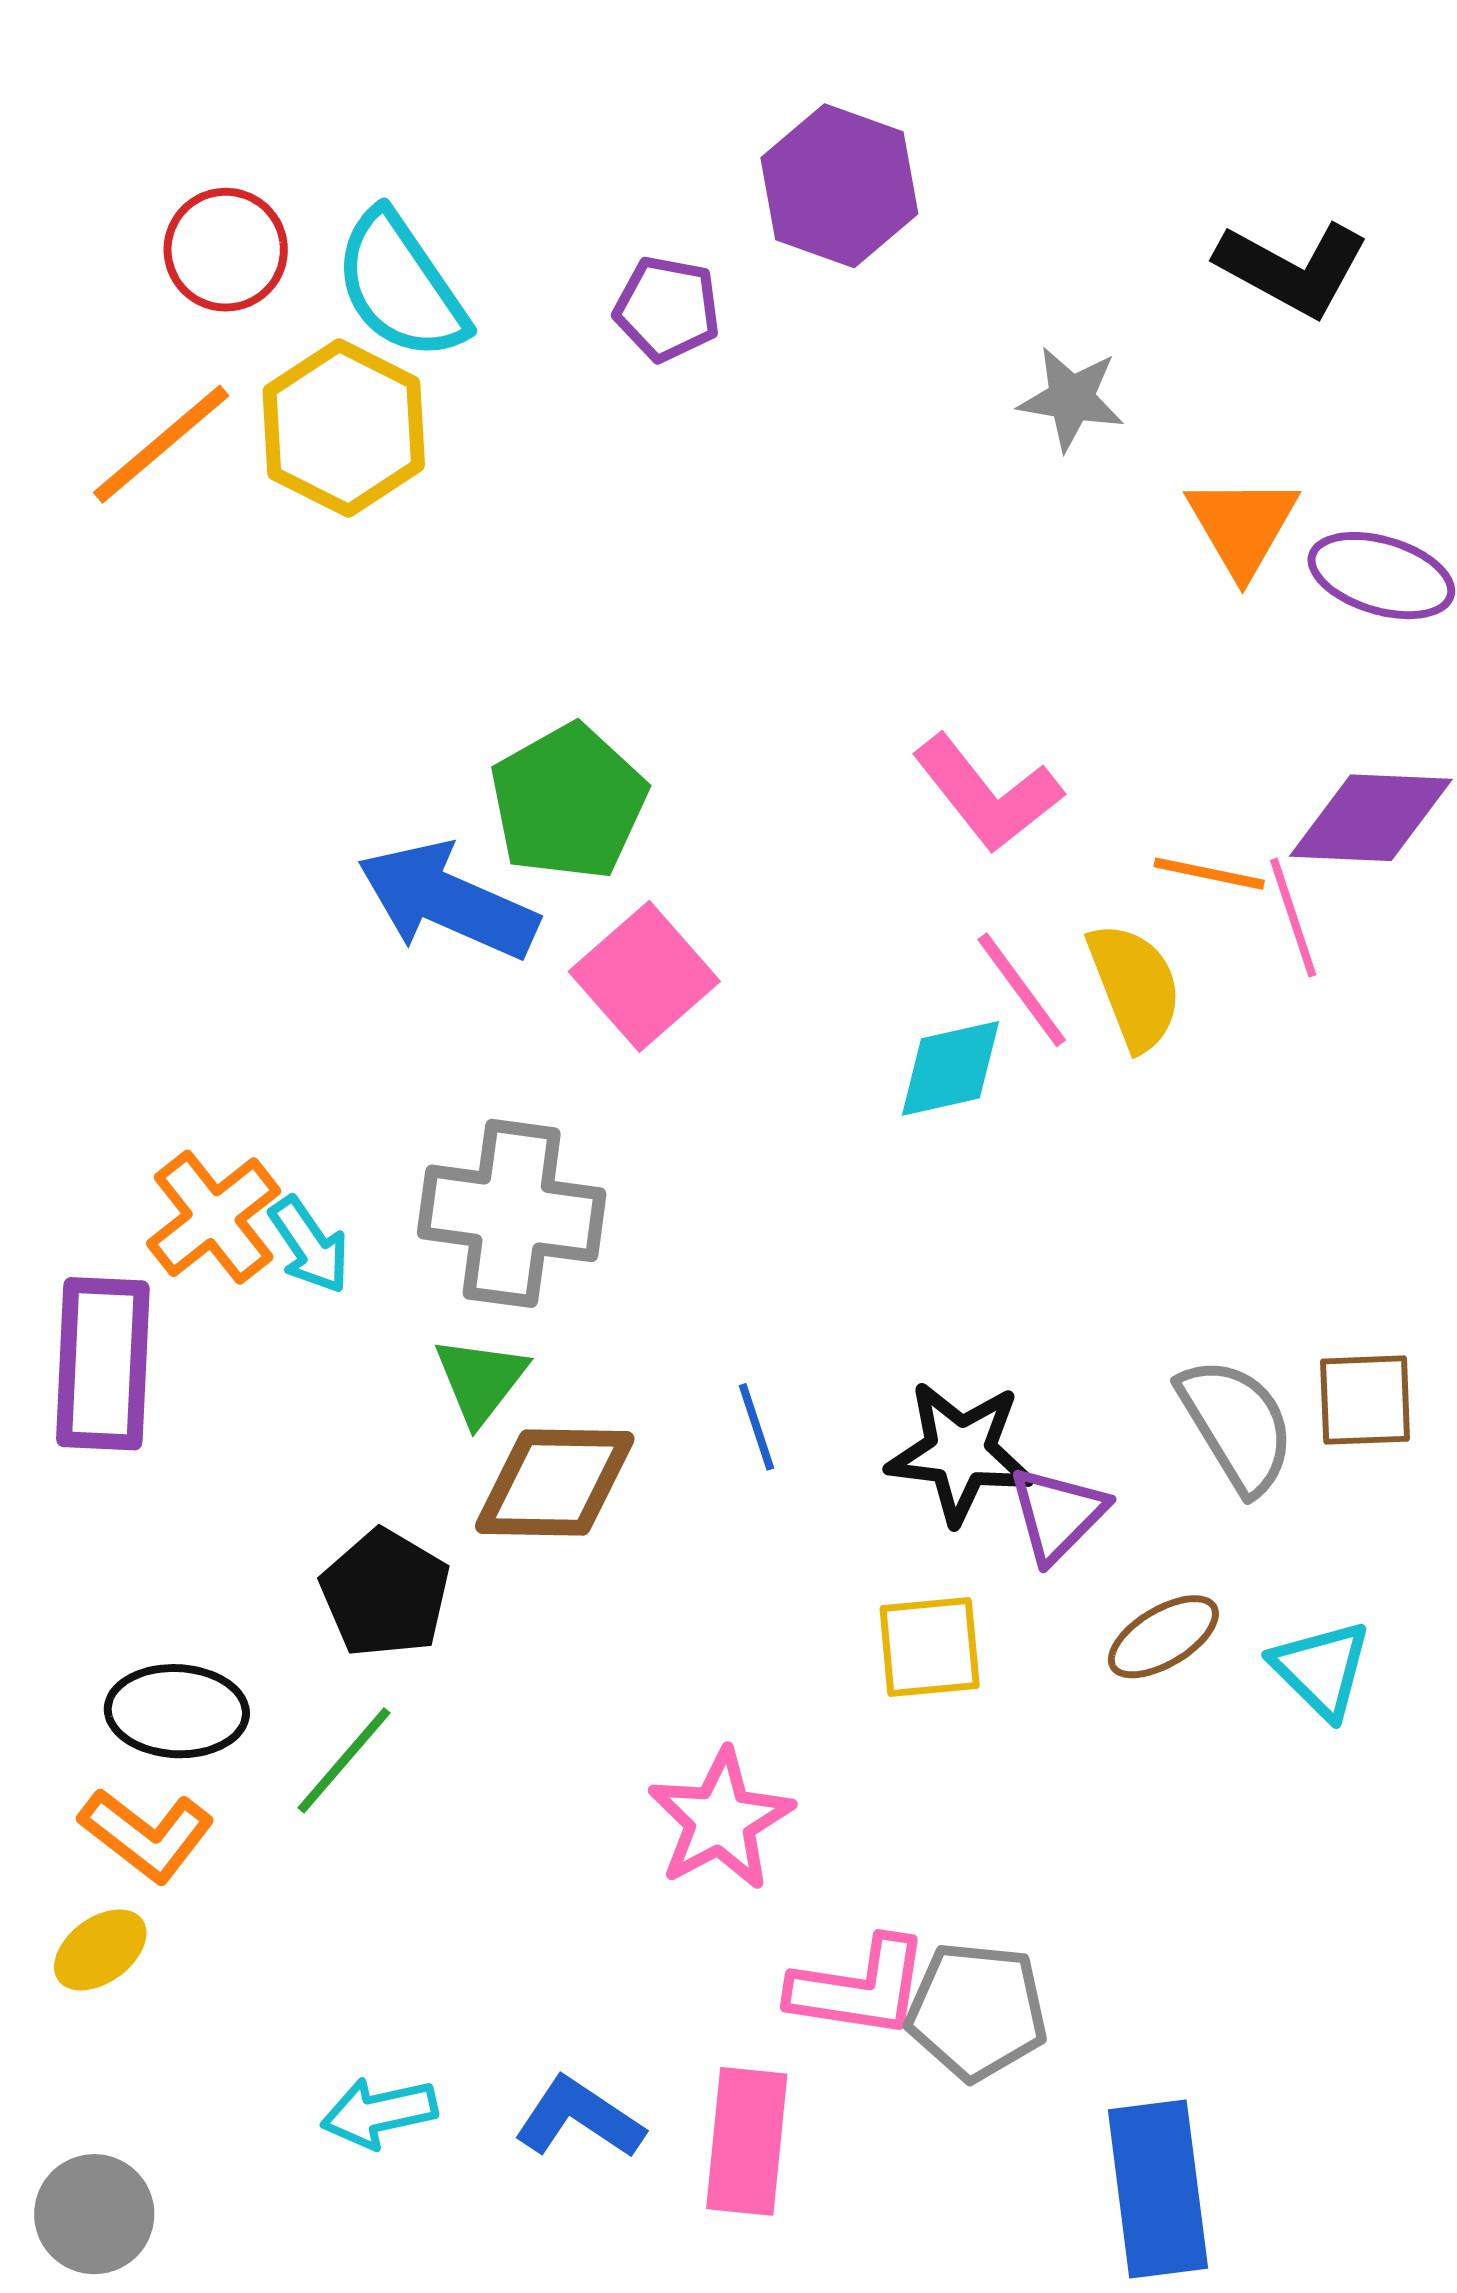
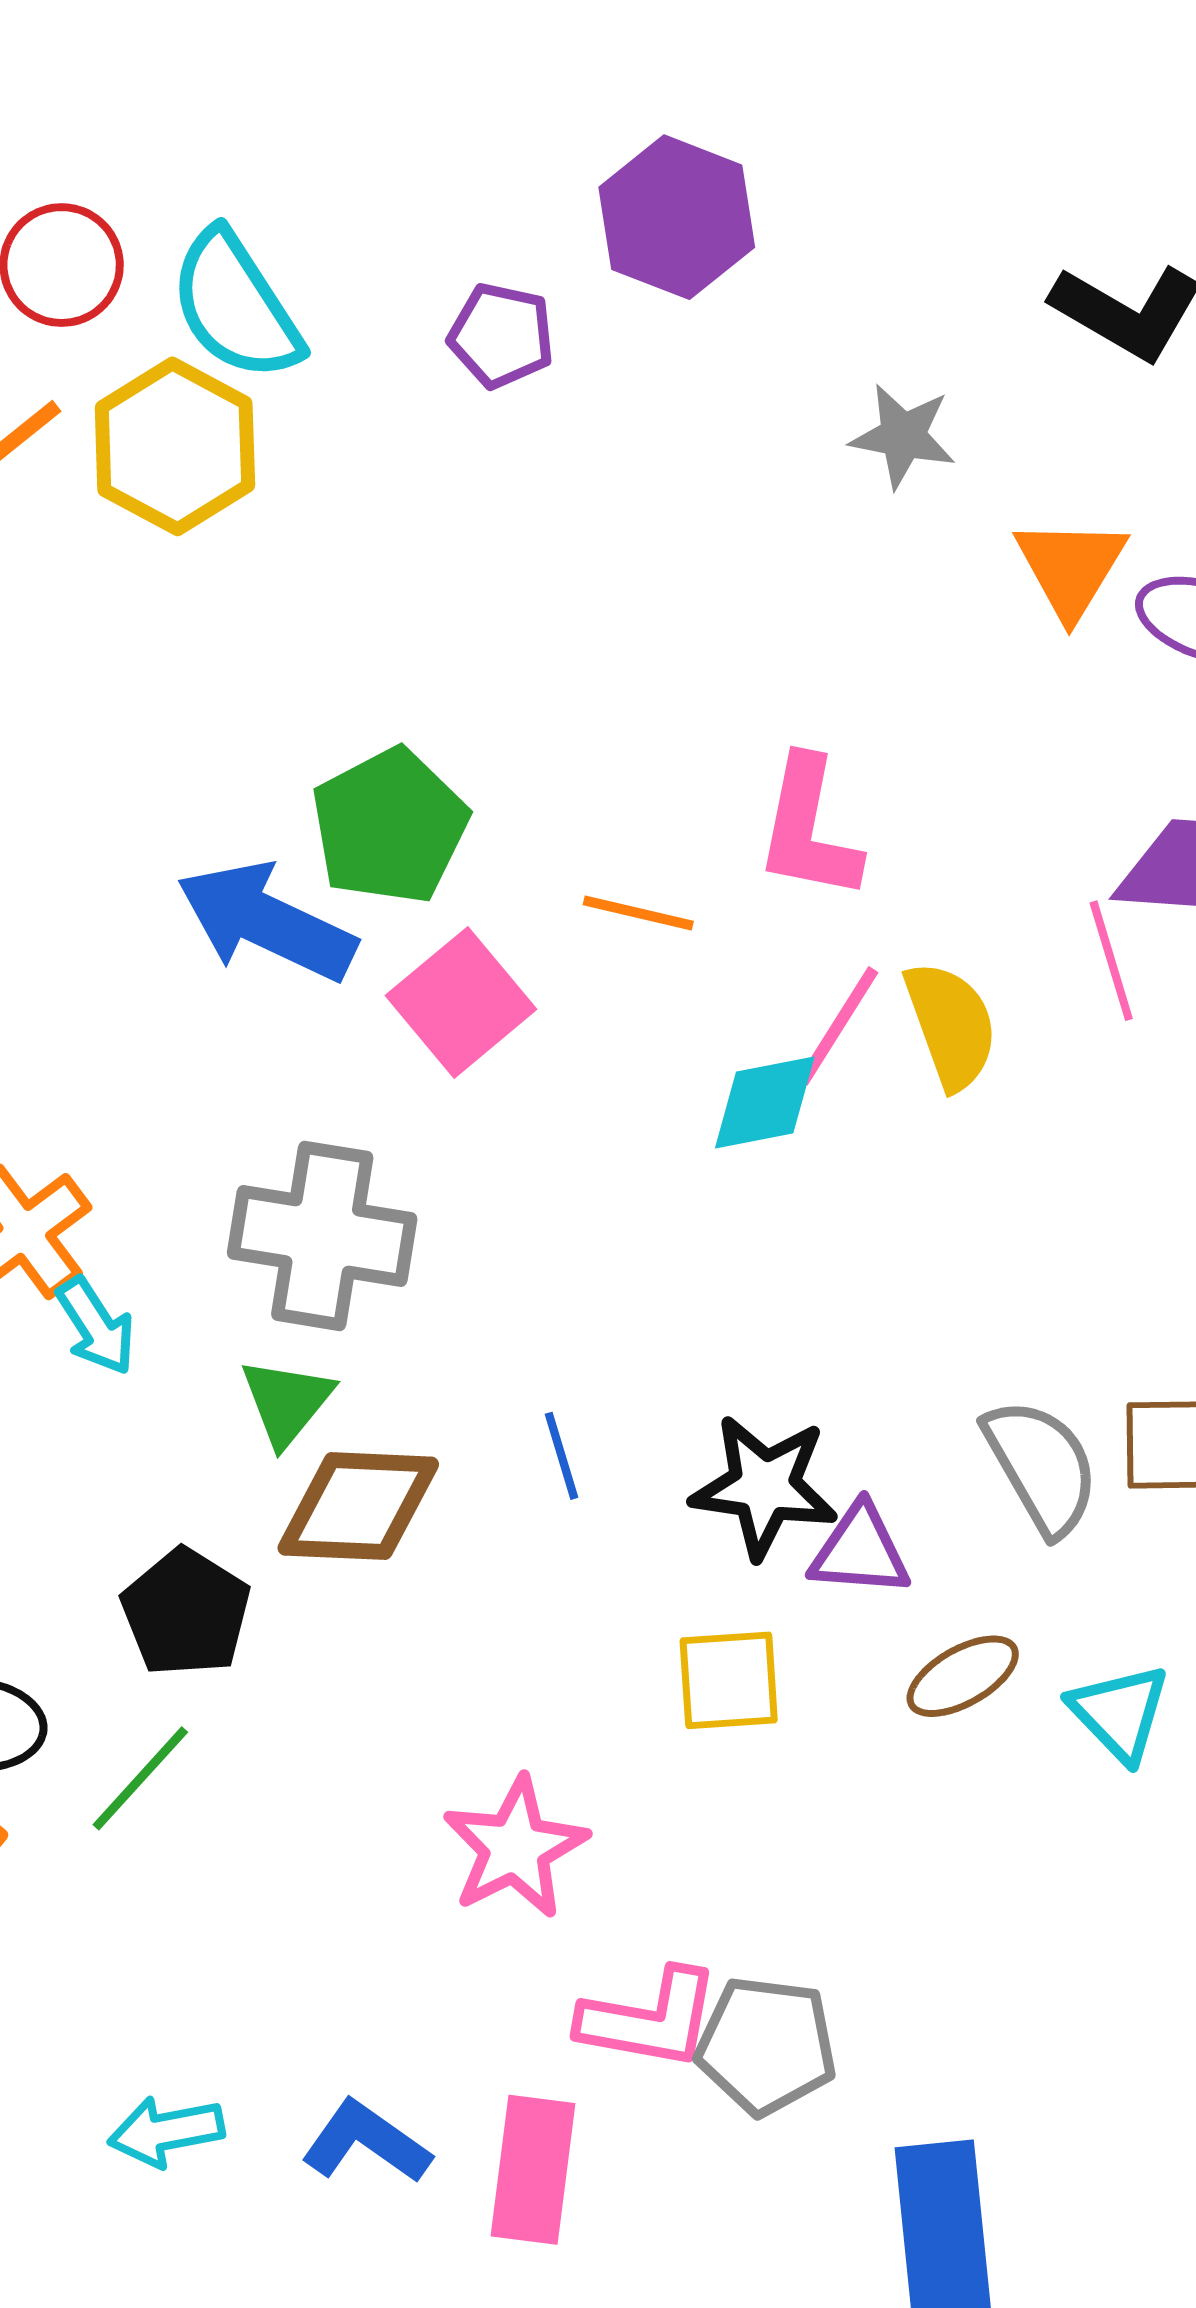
pink L-shape: (987, 794) -> (809, 829), turned 48
orange line: (1209, 874) -> (638, 913), moved
pink line: (1022, 990) -> (838, 1026), turned 67
cyan arrow: (309, 1245) -> (96, 1326), moved
purple triangle: (1058, 1514) -> (860, 1551), turned 48

